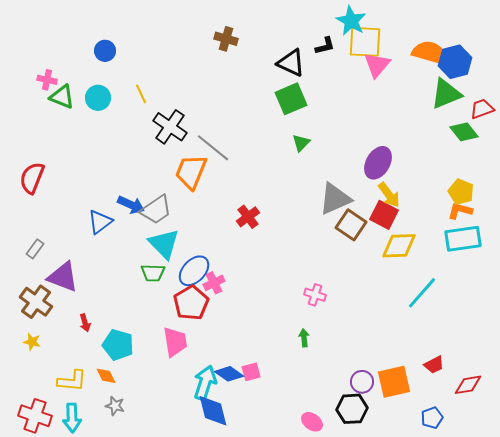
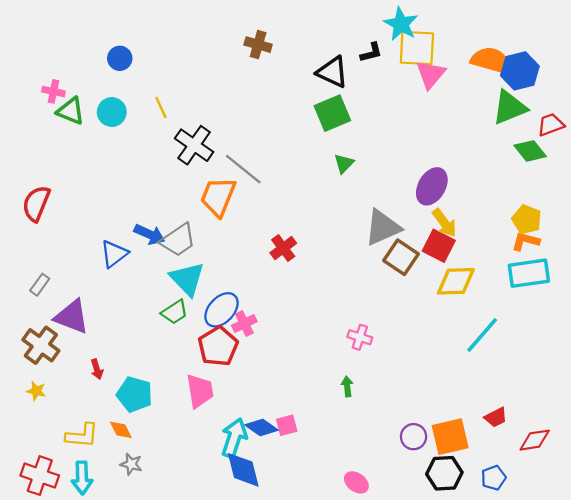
green trapezoid: (153, 273) -> (175, 312), turned -35
black hexagon: (352, 409) -> (444, 473), moved

